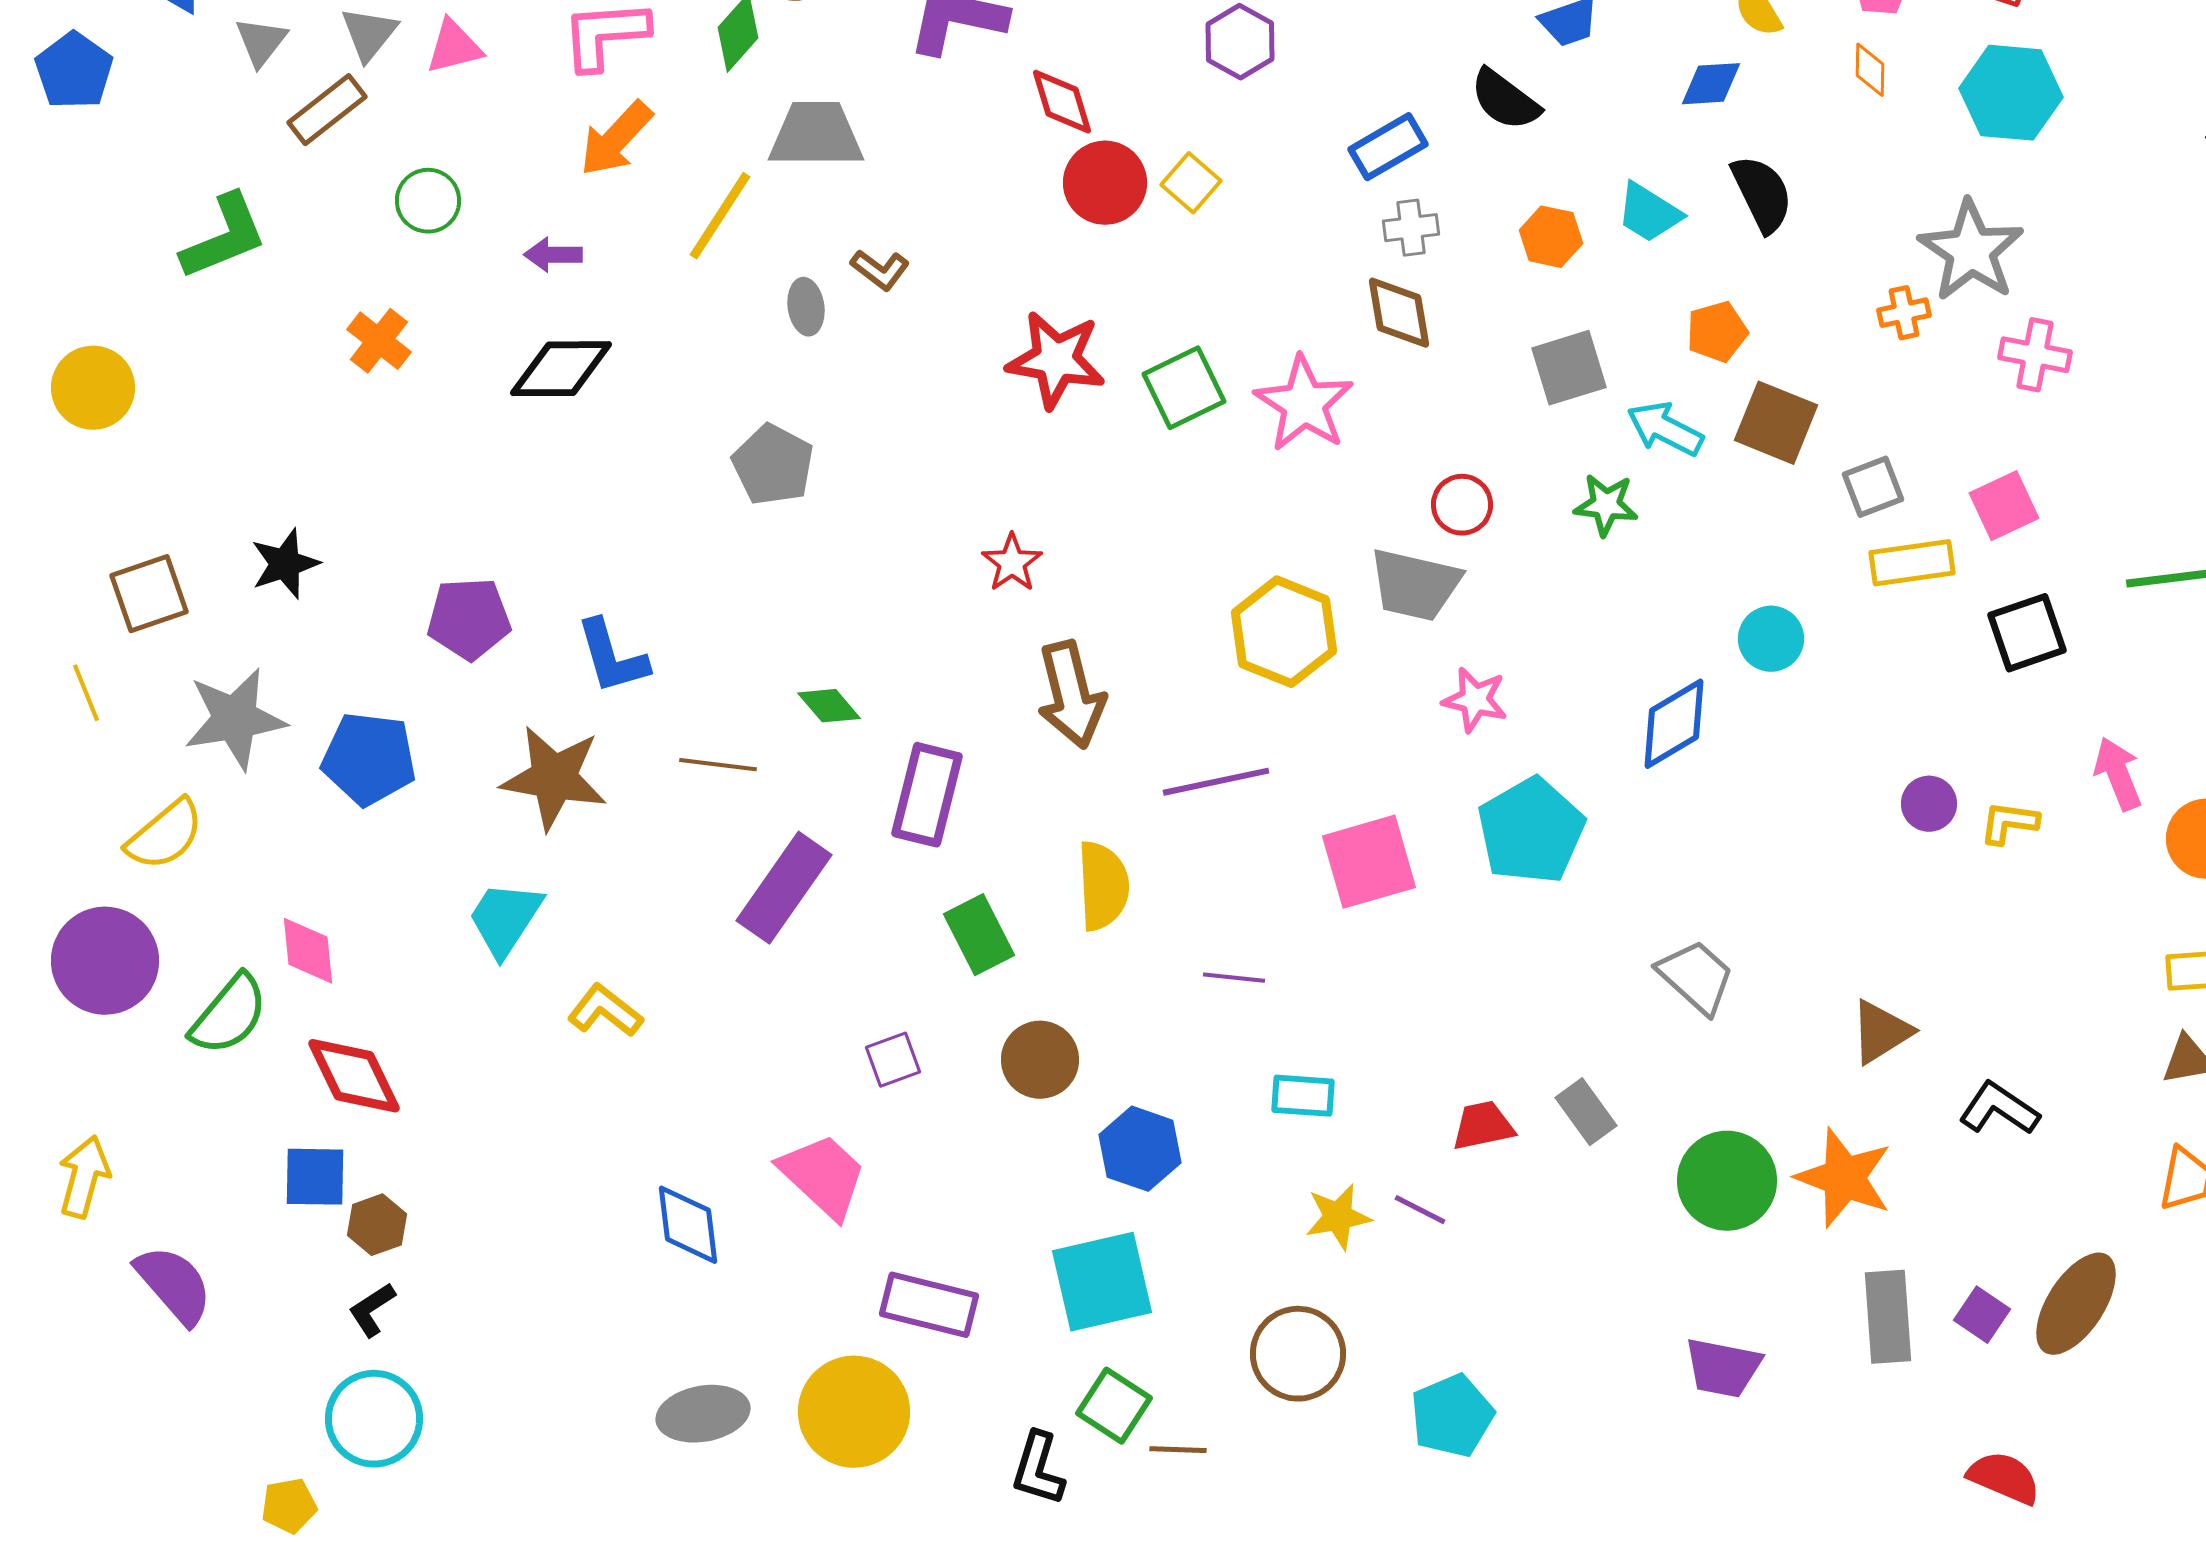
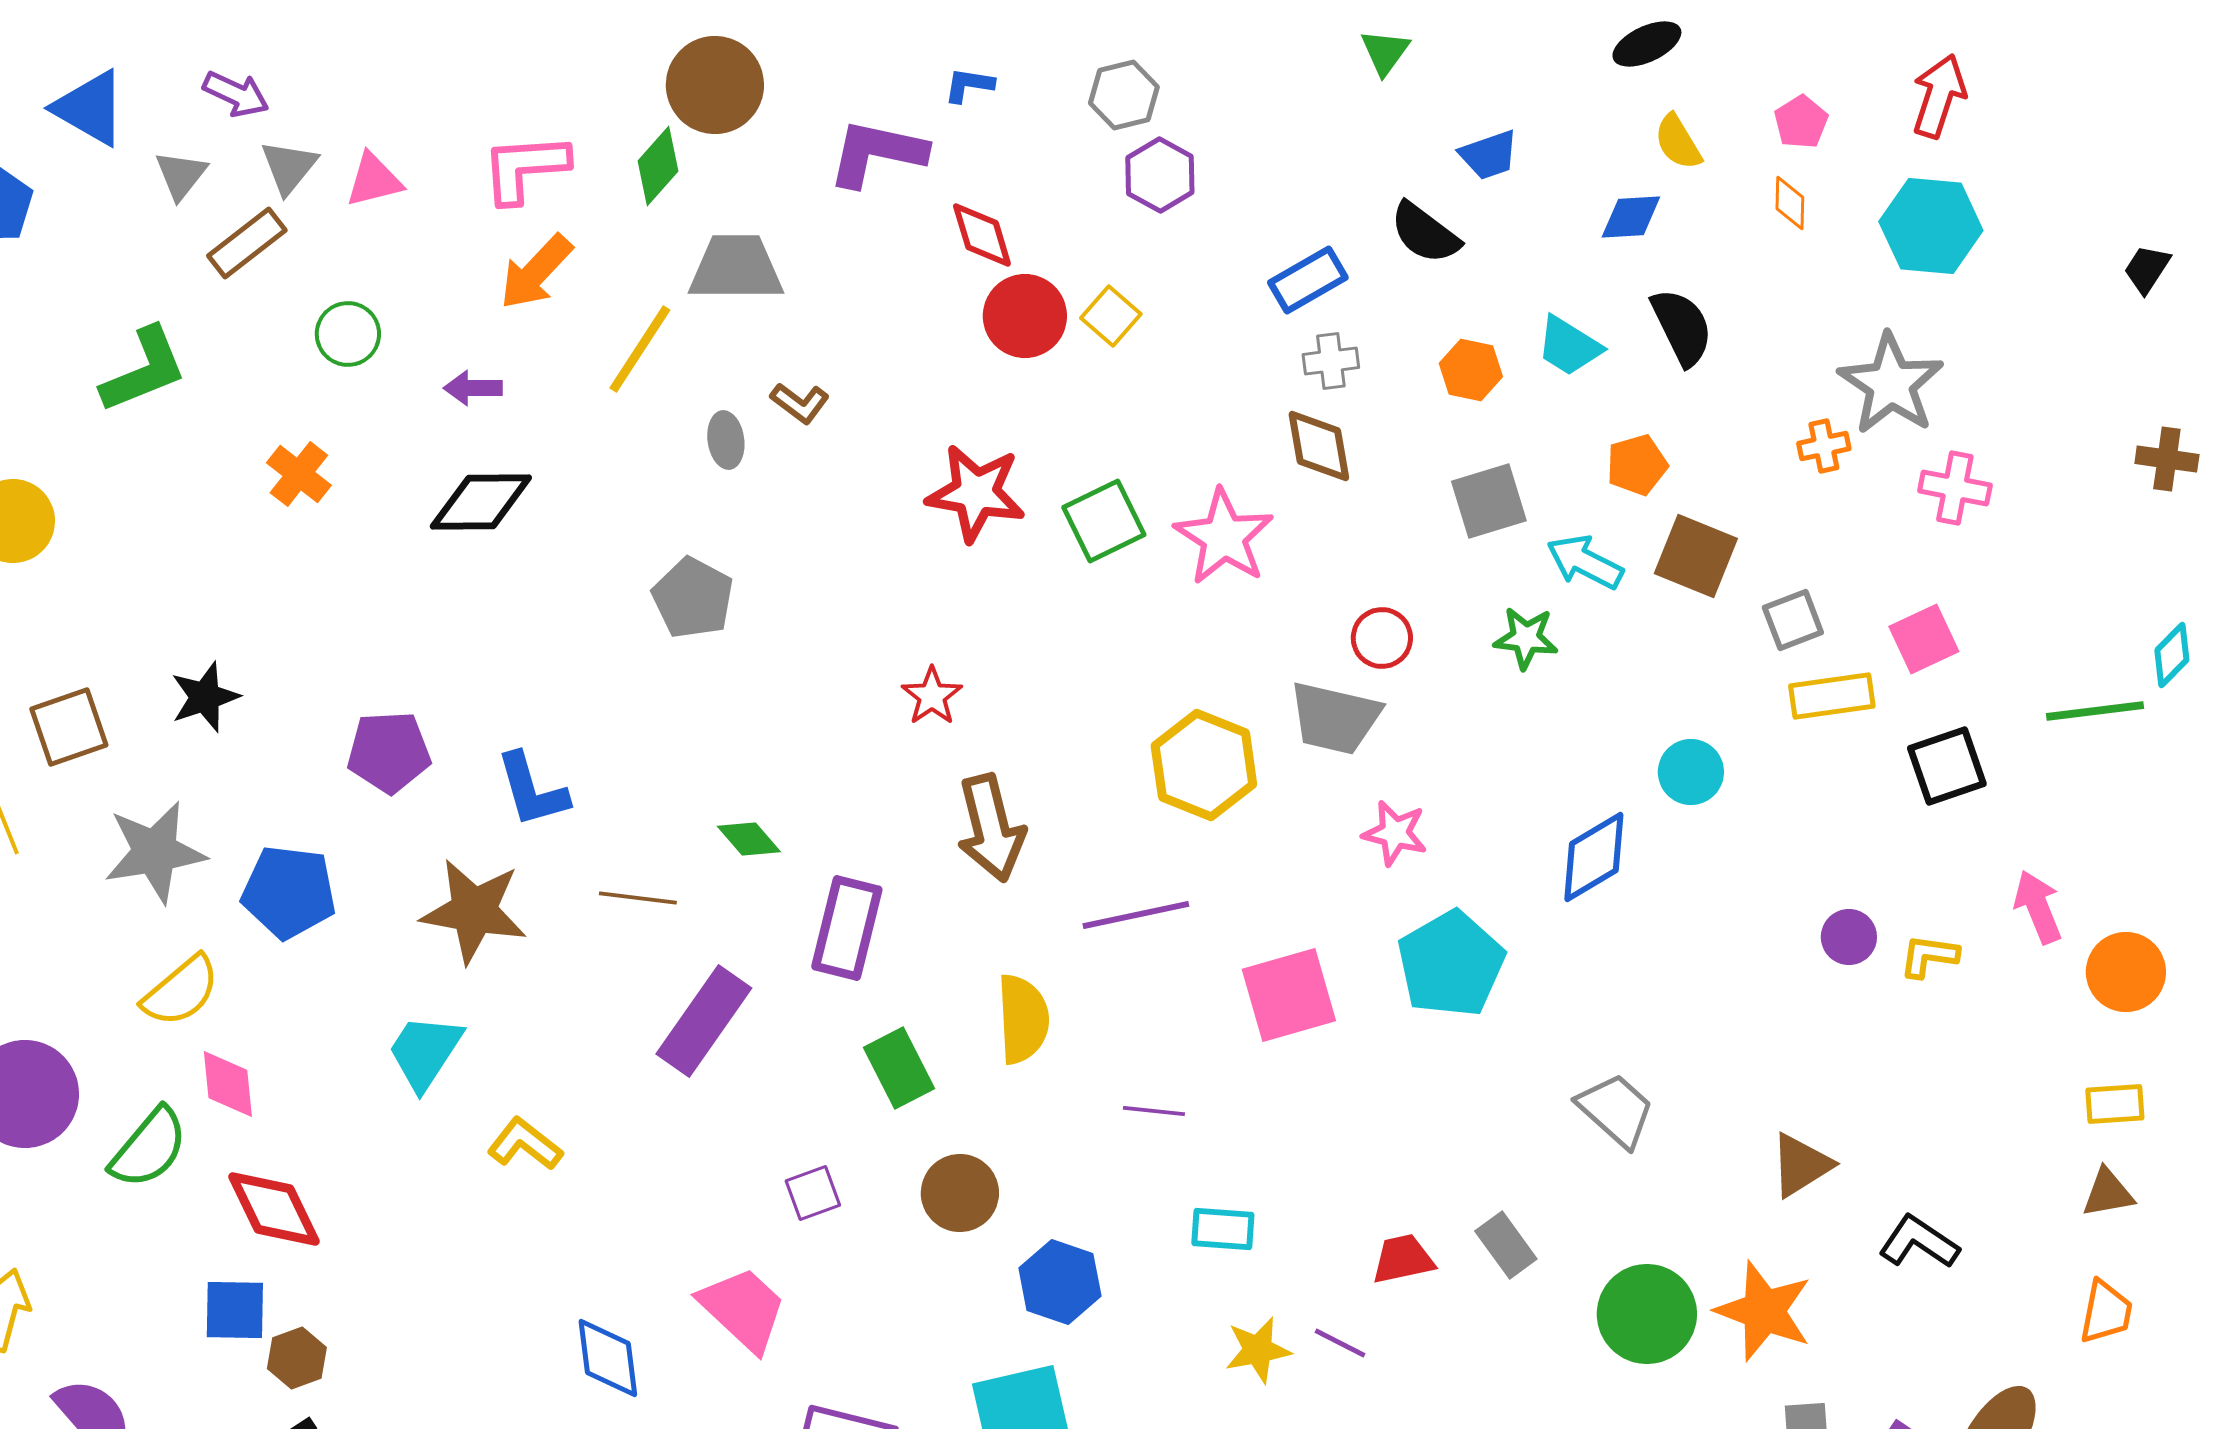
yellow semicircle: (165, 835) -> (181, 991), moved

